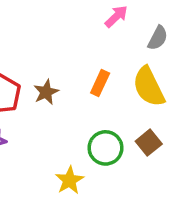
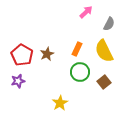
green circle: (105, 148) -> (80, 72), moved

